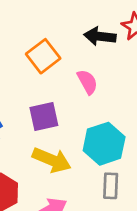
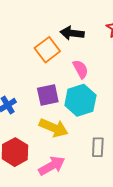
black arrow: (100, 36) -> (72, 33), moved
cyan hexagon: (104, 144) -> (80, 100), moved

